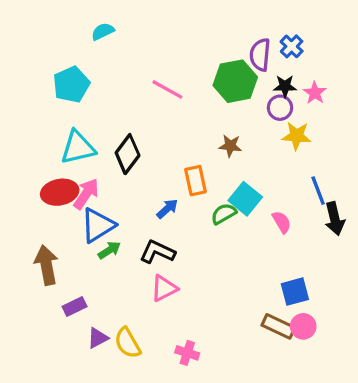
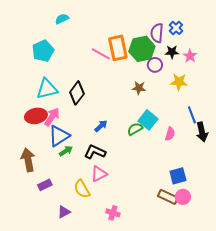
purple circle: (280, 108) -> (155, 65), moved
orange rectangle: (195, 181) -> (118, 48), moved, size x1.4
pink semicircle: (282, 222) -> (170, 134), turned 48
purple triangle: (98, 338) -> (64, 212), moved
yellow semicircle: (128, 343) -> (82, 189), moved

